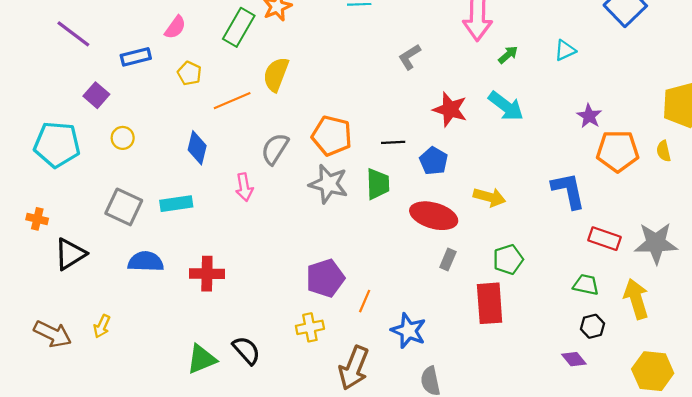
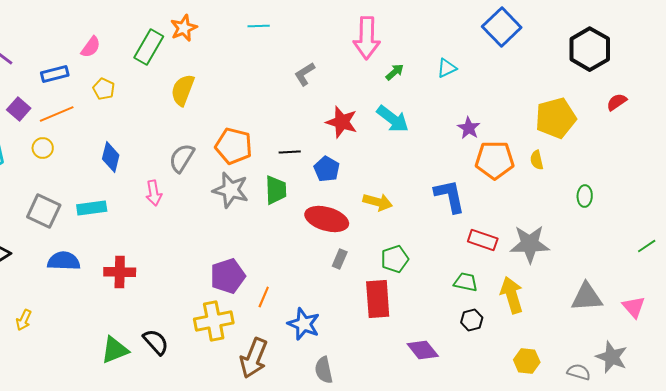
orange line: (232, 101) -> (57, 114), moved
yellow cross: (310, 327) -> (214, 321), size x1.5
purple diamond: (574, 359) -> (423, 350), moved, size x1.4
yellow hexagon: (653, 371) -> (527, 361), size x0.7

